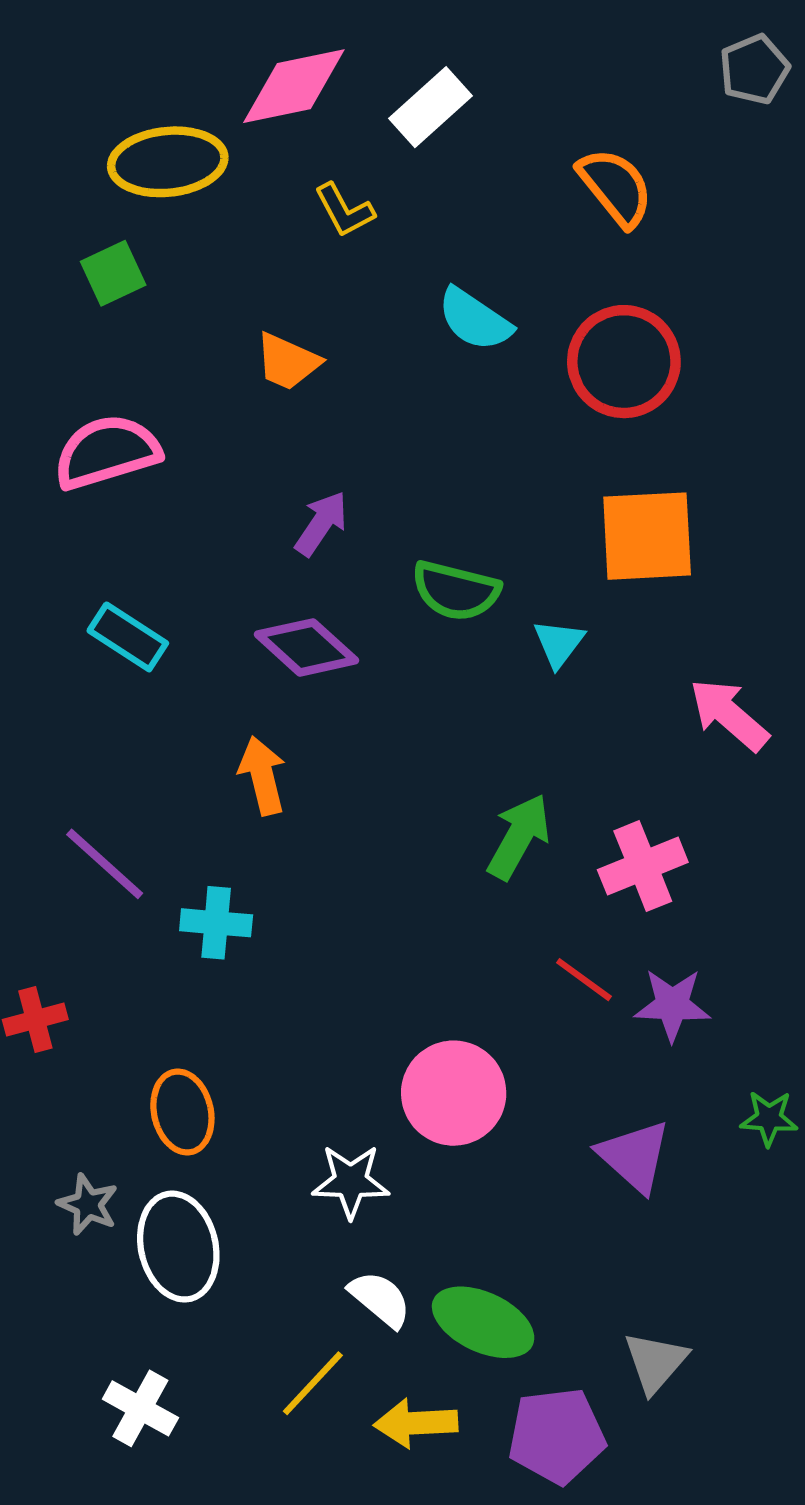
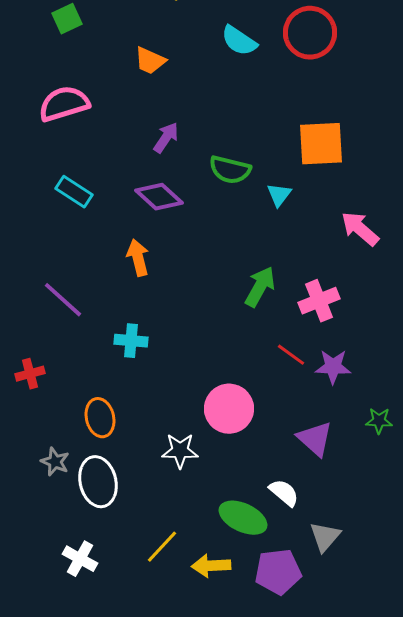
red circle: (624, 362) -> (310, 33), moved
cyan cross: (216, 923) -> (131, 341), moved
white semicircle: (380, 1299) -> (284, 493), moved

